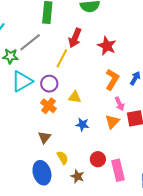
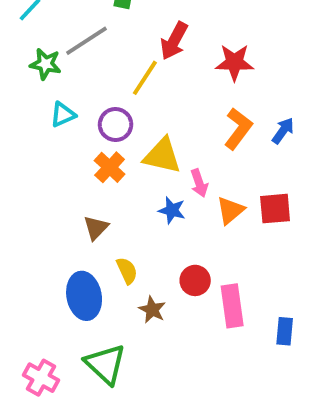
red star: (107, 46) -> (234, 62), turned -30
cyan triangle: (22, 81) -> (63, 115), size x0.6
yellow triangle: (75, 97) -> (162, 156), size x1.5
pink arrow: (120, 104) -> (199, 183), moved

